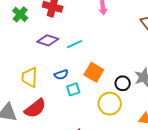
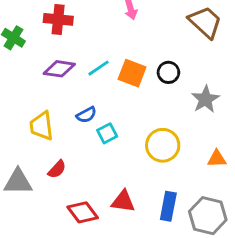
orange square: (94, 72) -> (132, 73), moved
black circle: (123, 83) -> (168, 72), moved
red semicircle: (35, 108) -> (57, 169), size x0.6

